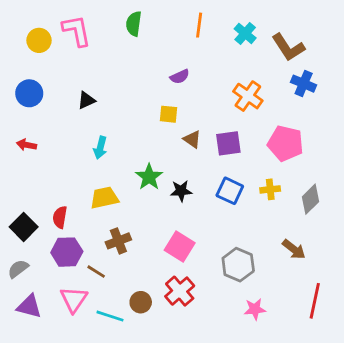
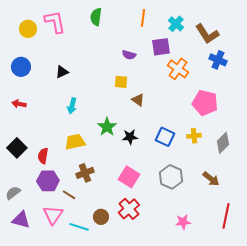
purple semicircle: (180, 77) -> (129, 55), turned 40
purple square: (228, 143) -> (161, 47), moved
black square: (24, 227) -> (17, 148), moved
gray hexagon: (238, 265) -> (171, 177), moved

